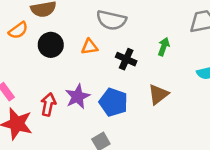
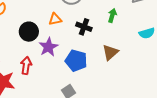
black circle: (51, 45) -> (29, 32), moved
purple star: (78, 97) -> (48, 47), moved

